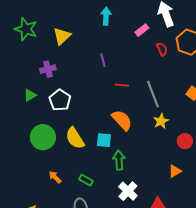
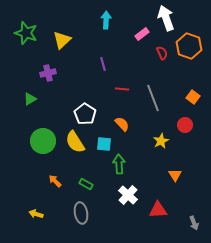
white pentagon: (60, 100) -> (85, 114), moved
orange semicircle: (122, 120) -> (122, 124), size x0.7
yellow star: (161, 121) -> (161, 141), moved
red circle: (185, 141) -> (185, 125), moved
orange triangle: (175, 171) -> (175, 175), turned -32

